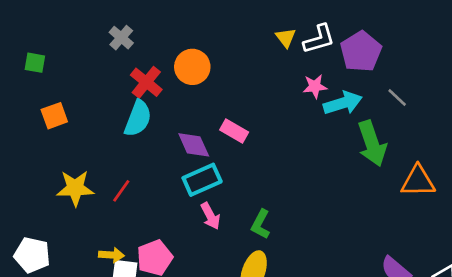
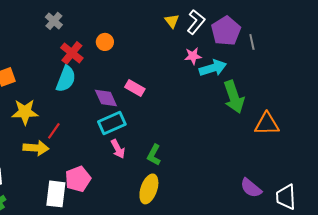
white L-shape: (319, 39) -> (196, 22), turned -35
orange circle: (192, 67) -> (105, 42), size x0.7
gray line: (397, 98) -> (252, 42), moved, turned 35
yellow star: (75, 188) -> (25, 112), moved
yellow arrow: (111, 255) -> (36, 148), moved, size x1.4

